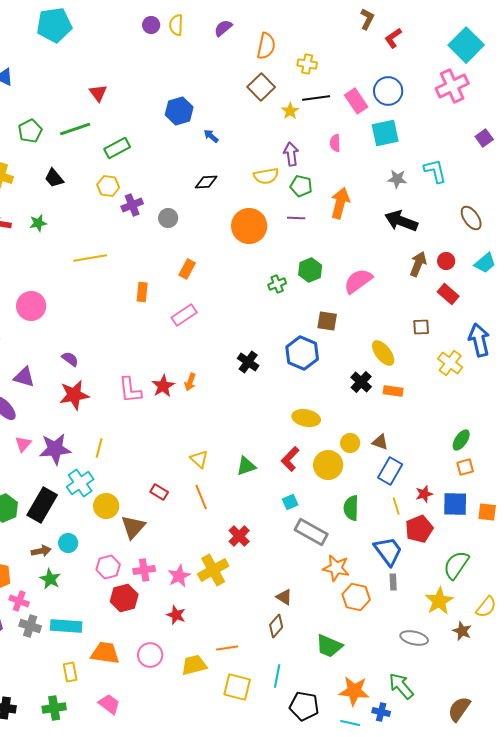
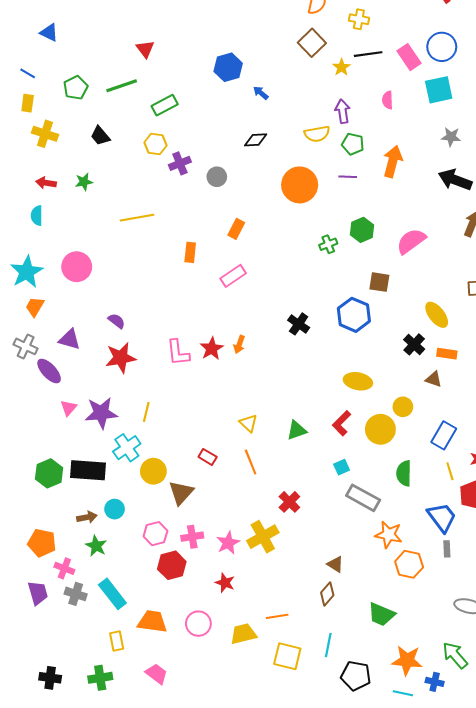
brown triangle: (380, 442) -> (434, 379), moved
black rectangle: (42, 505) -> (88, 470), turned 64
cyan rectangle: (66, 626) -> (112, 594), turned 48

